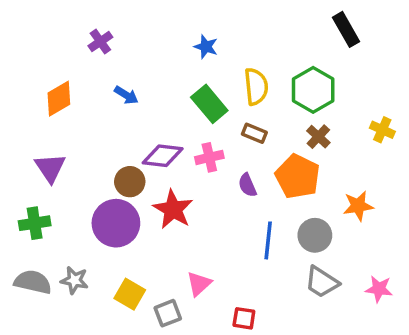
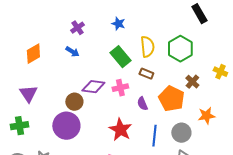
purple cross: (100, 42) -> (77, 28), moved
brown cross: (318, 137) -> (192, 82), moved
red star: (173, 209) -> (120, 130), moved

